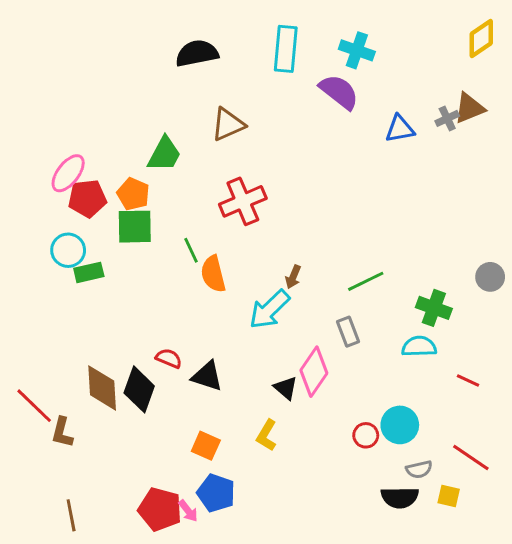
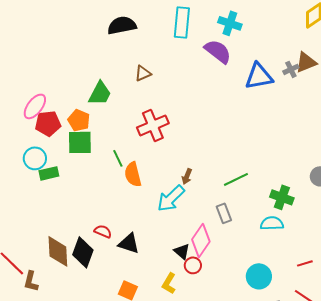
brown triangle: (228, 124) -> (143, 73), size x0.7
blue triangle: (400, 129) -> (259, 76), size x1.4
red line: (468, 381) -> (305, 263), moved, turned -42
red circle: (366, 435) -> (193, 265), moved

